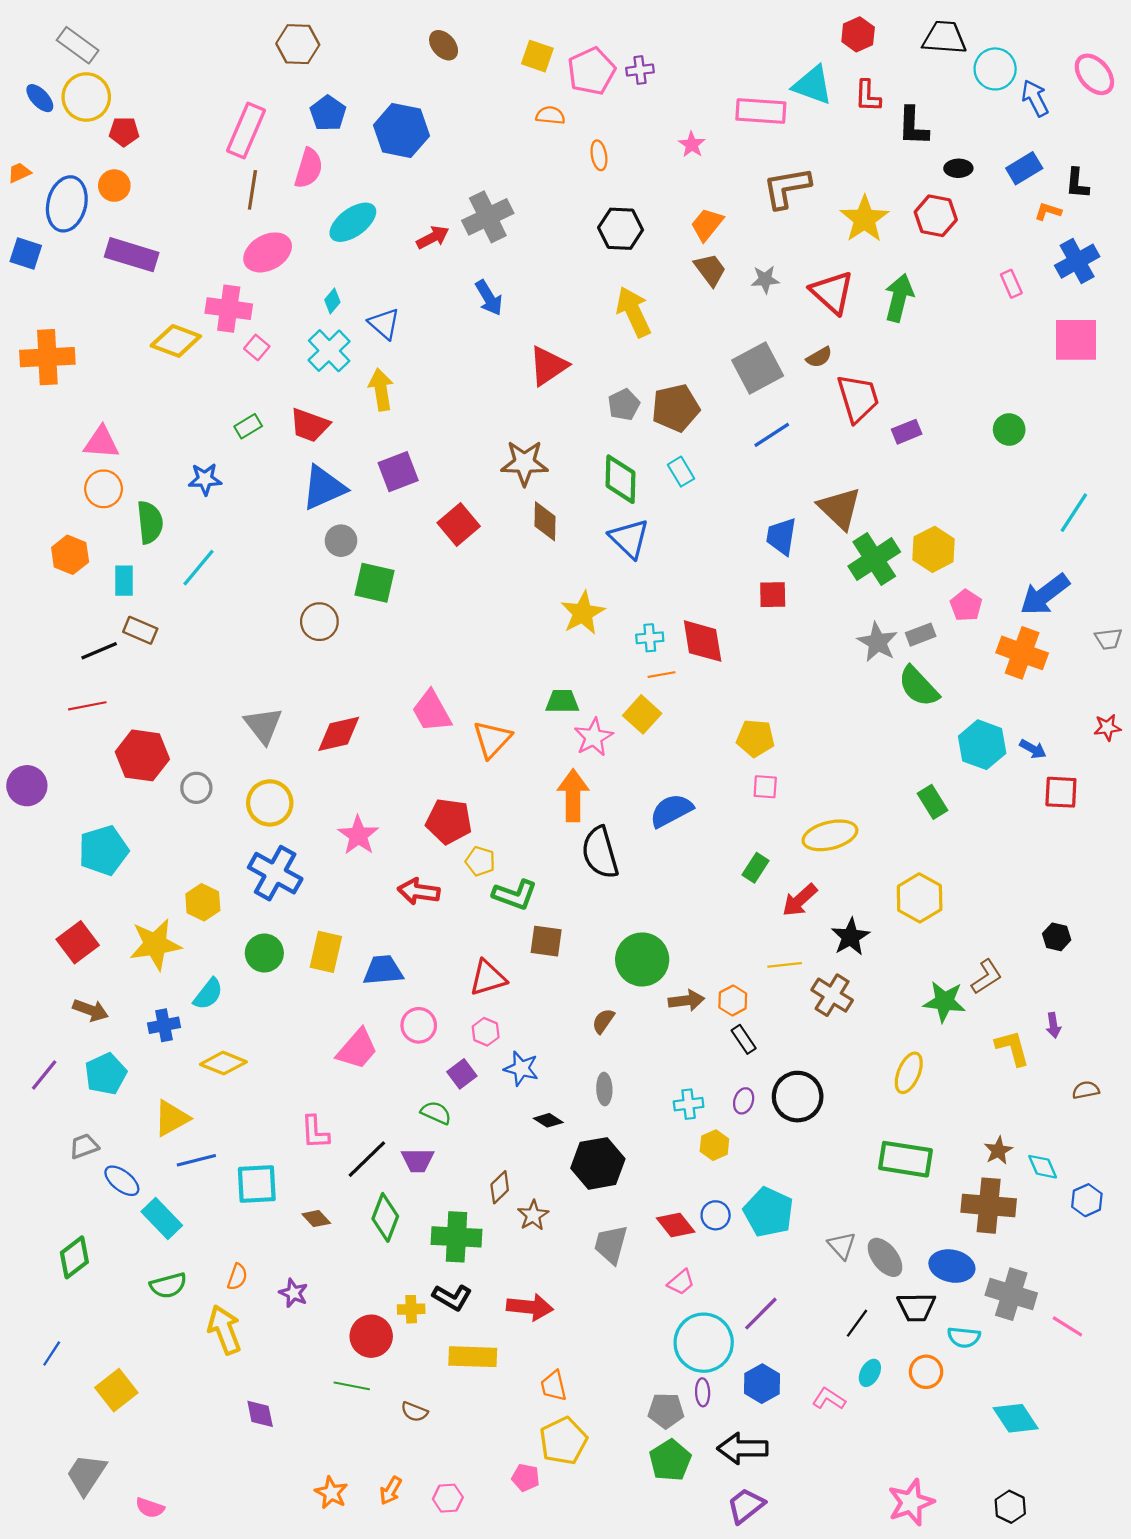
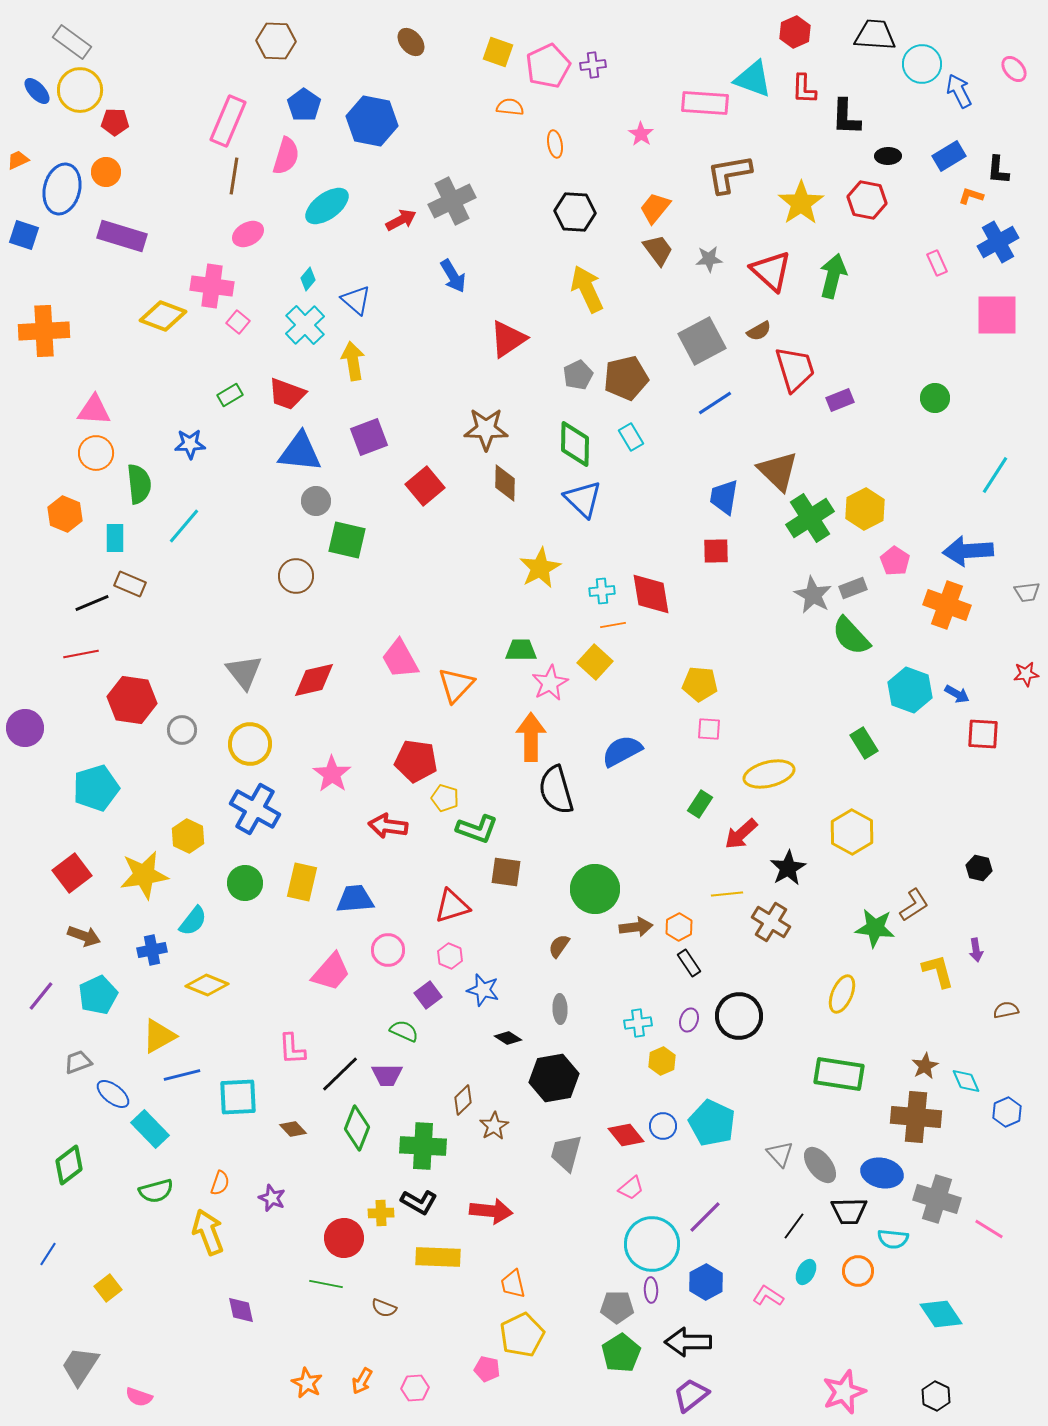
pink ellipse: (1094, 74) -> (1014, 69), size x0.7
pink ellipse: (268, 252) -> (248, 234), size x0.7
blue triangle: (324, 488) -> (300, 452), turned 30
blue arrow: (1045, 595) -> (968, 551), turned 33
yellow square: (116, 1390) -> (108, 1288), size x0.7

